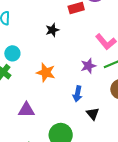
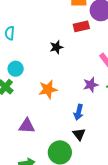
orange star: (46, 72) -> (48, 89), turned -30
black triangle: (93, 114) -> (79, 134), moved

